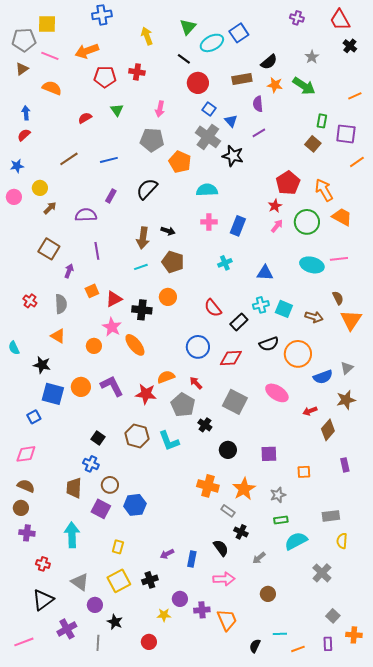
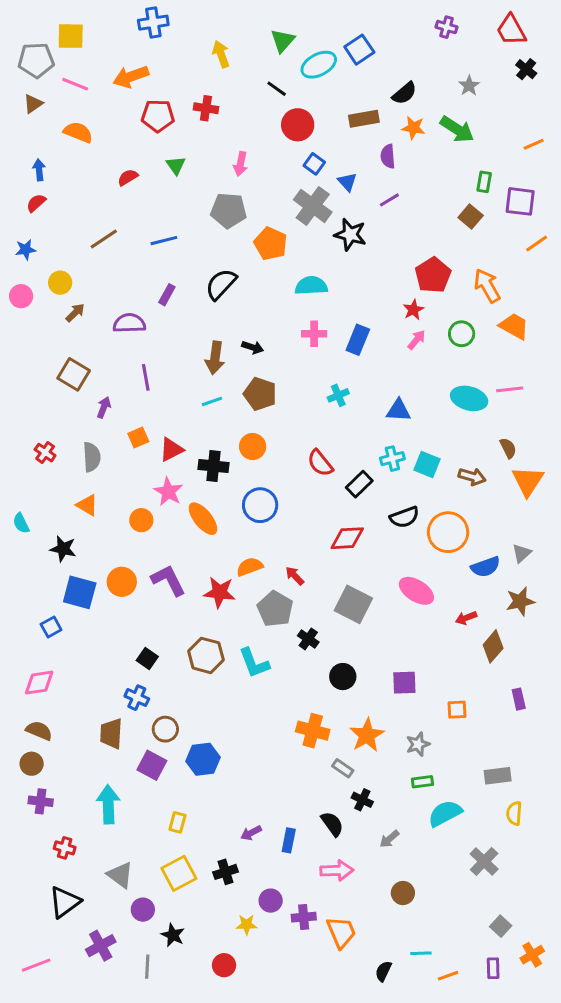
green circle: (307, 222) -> (462, 334), size x0.7
blue circle: (198, 347) -> (260, 505), moved
orange cross: (354, 635) -> (532, 955), turned -35

